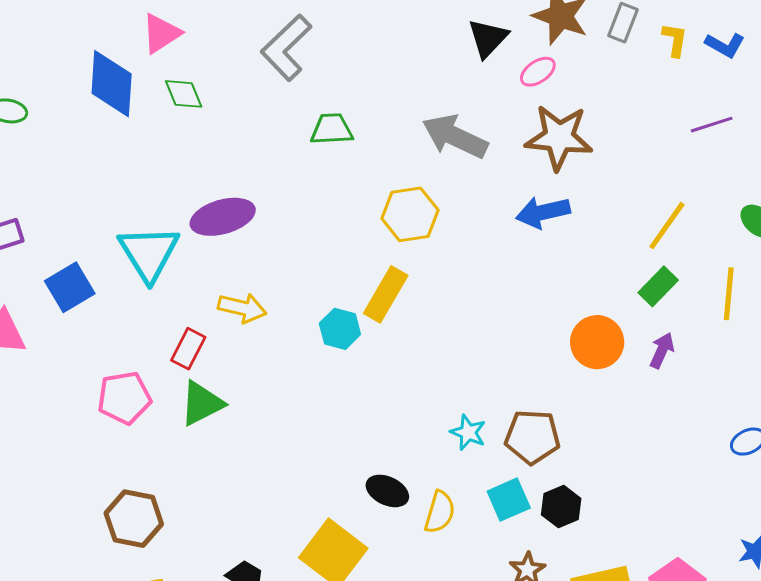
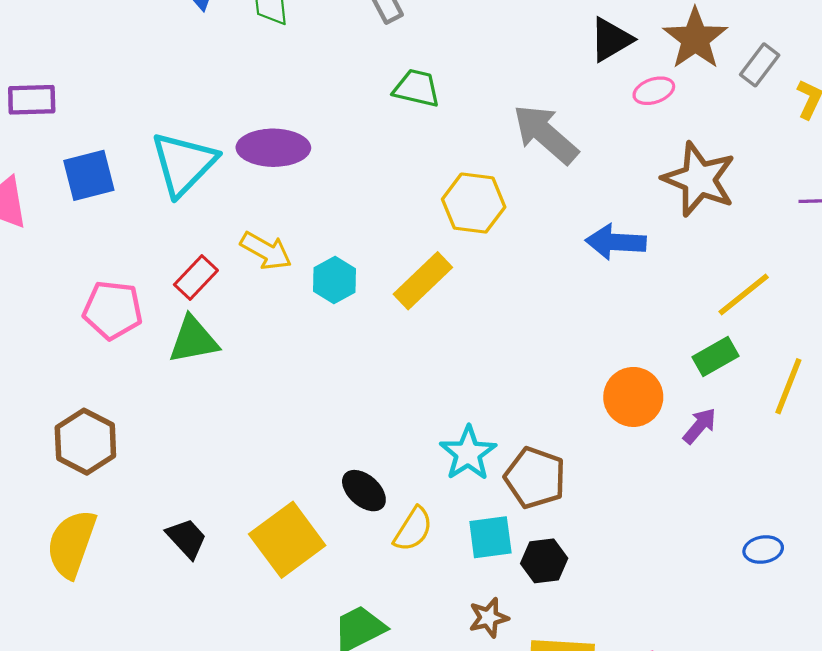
brown star: (559, 137) -> (699, 179), moved
cyan hexagon: (340, 329) -> (335, 280), moved
cyan star: (468, 432) -> (468, 453), size x1.4

